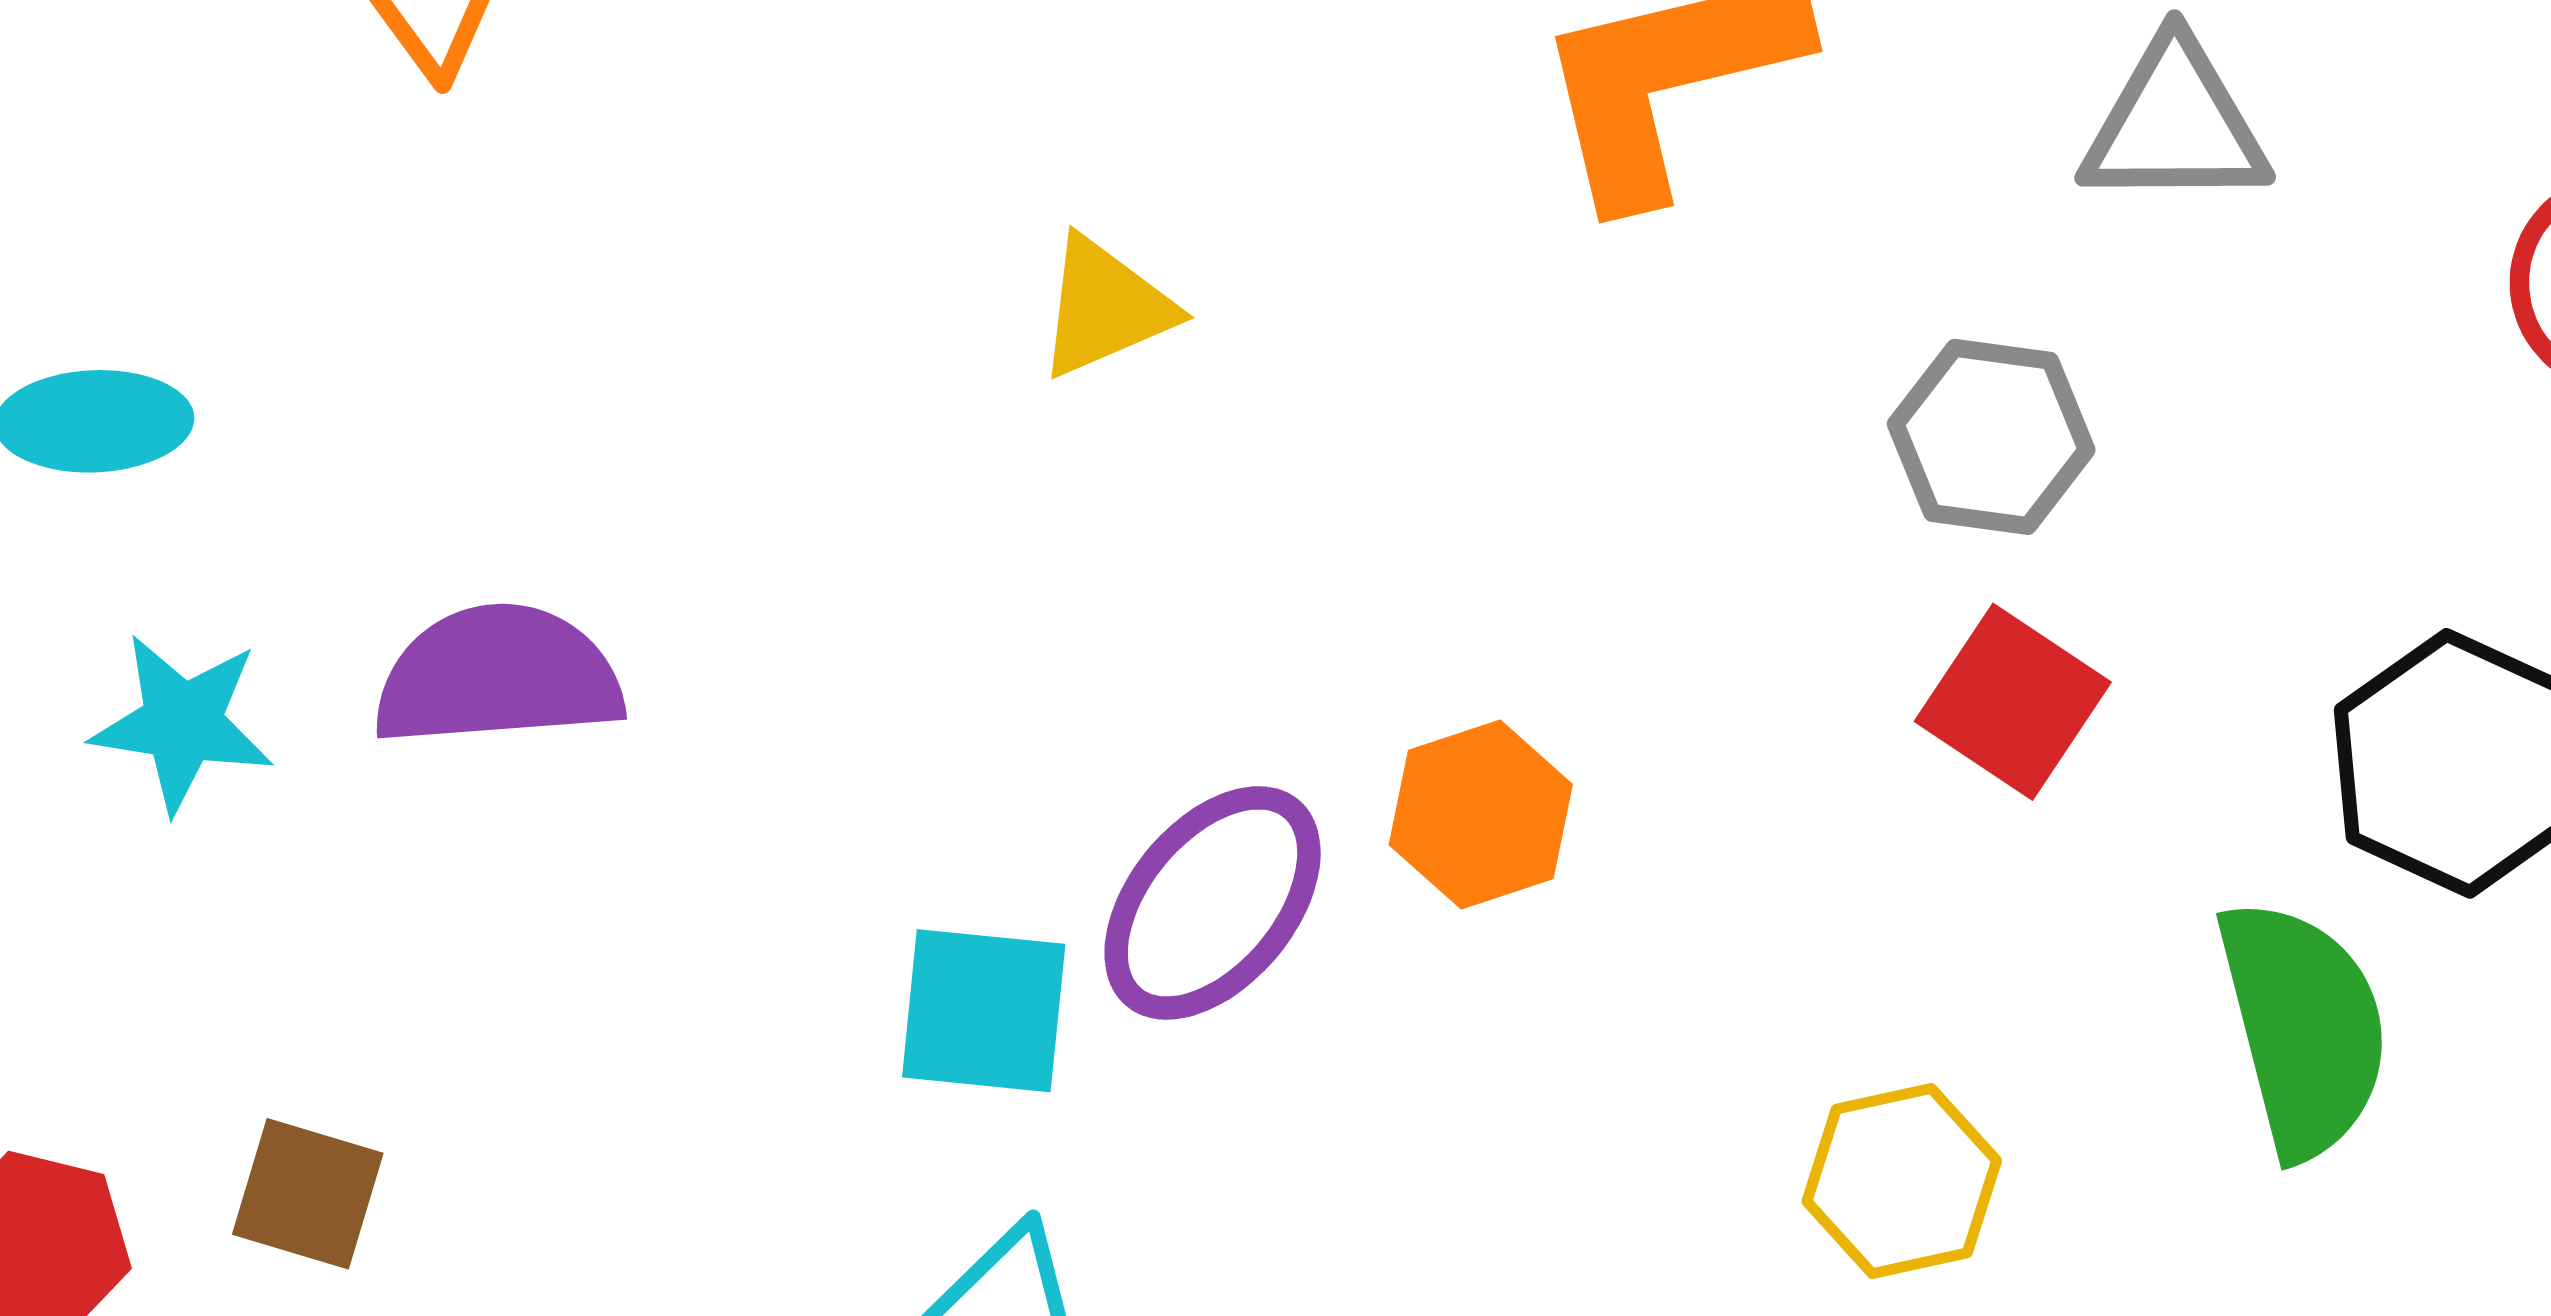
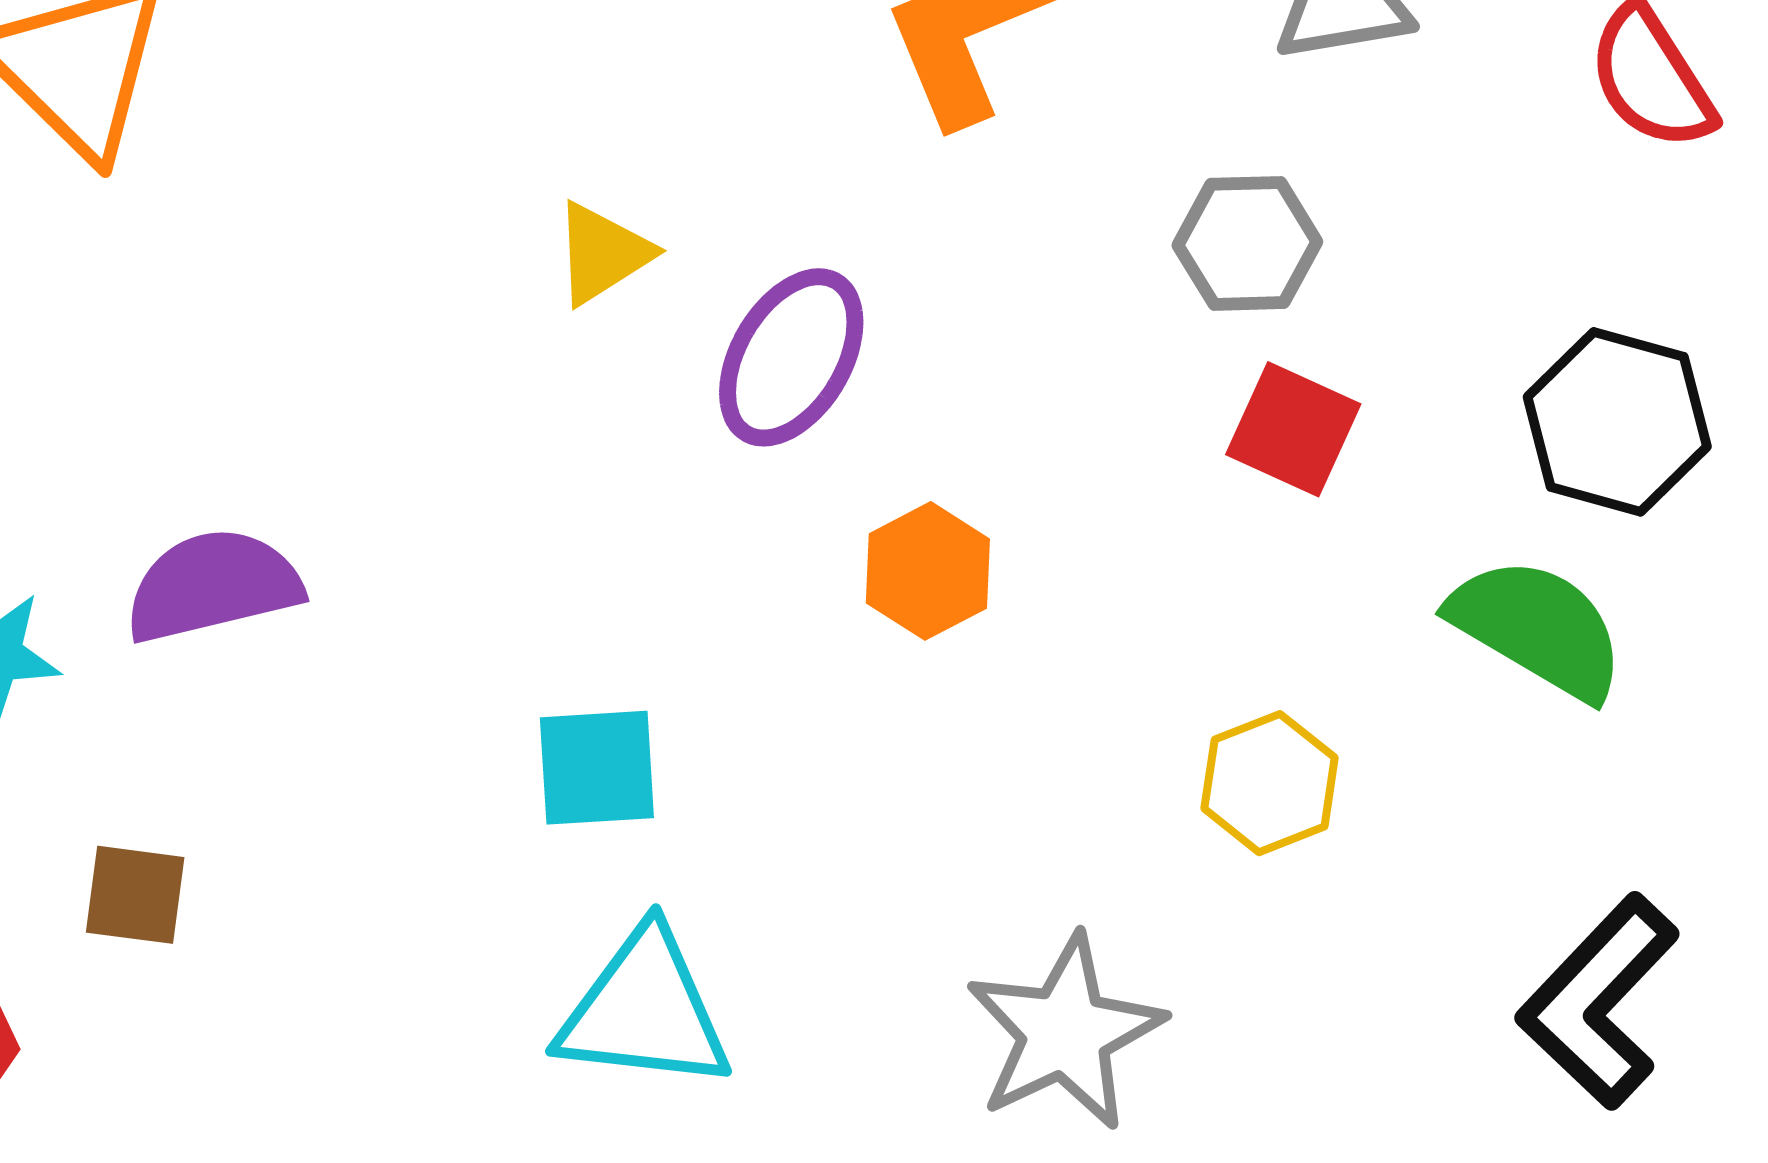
purple ellipse: (1213, 903) -> (791, 357), moved
green semicircle: (2303, 1028) -> (1538, 628), turned -36
brown square: (308, 1194) -> (135, 895), moved

